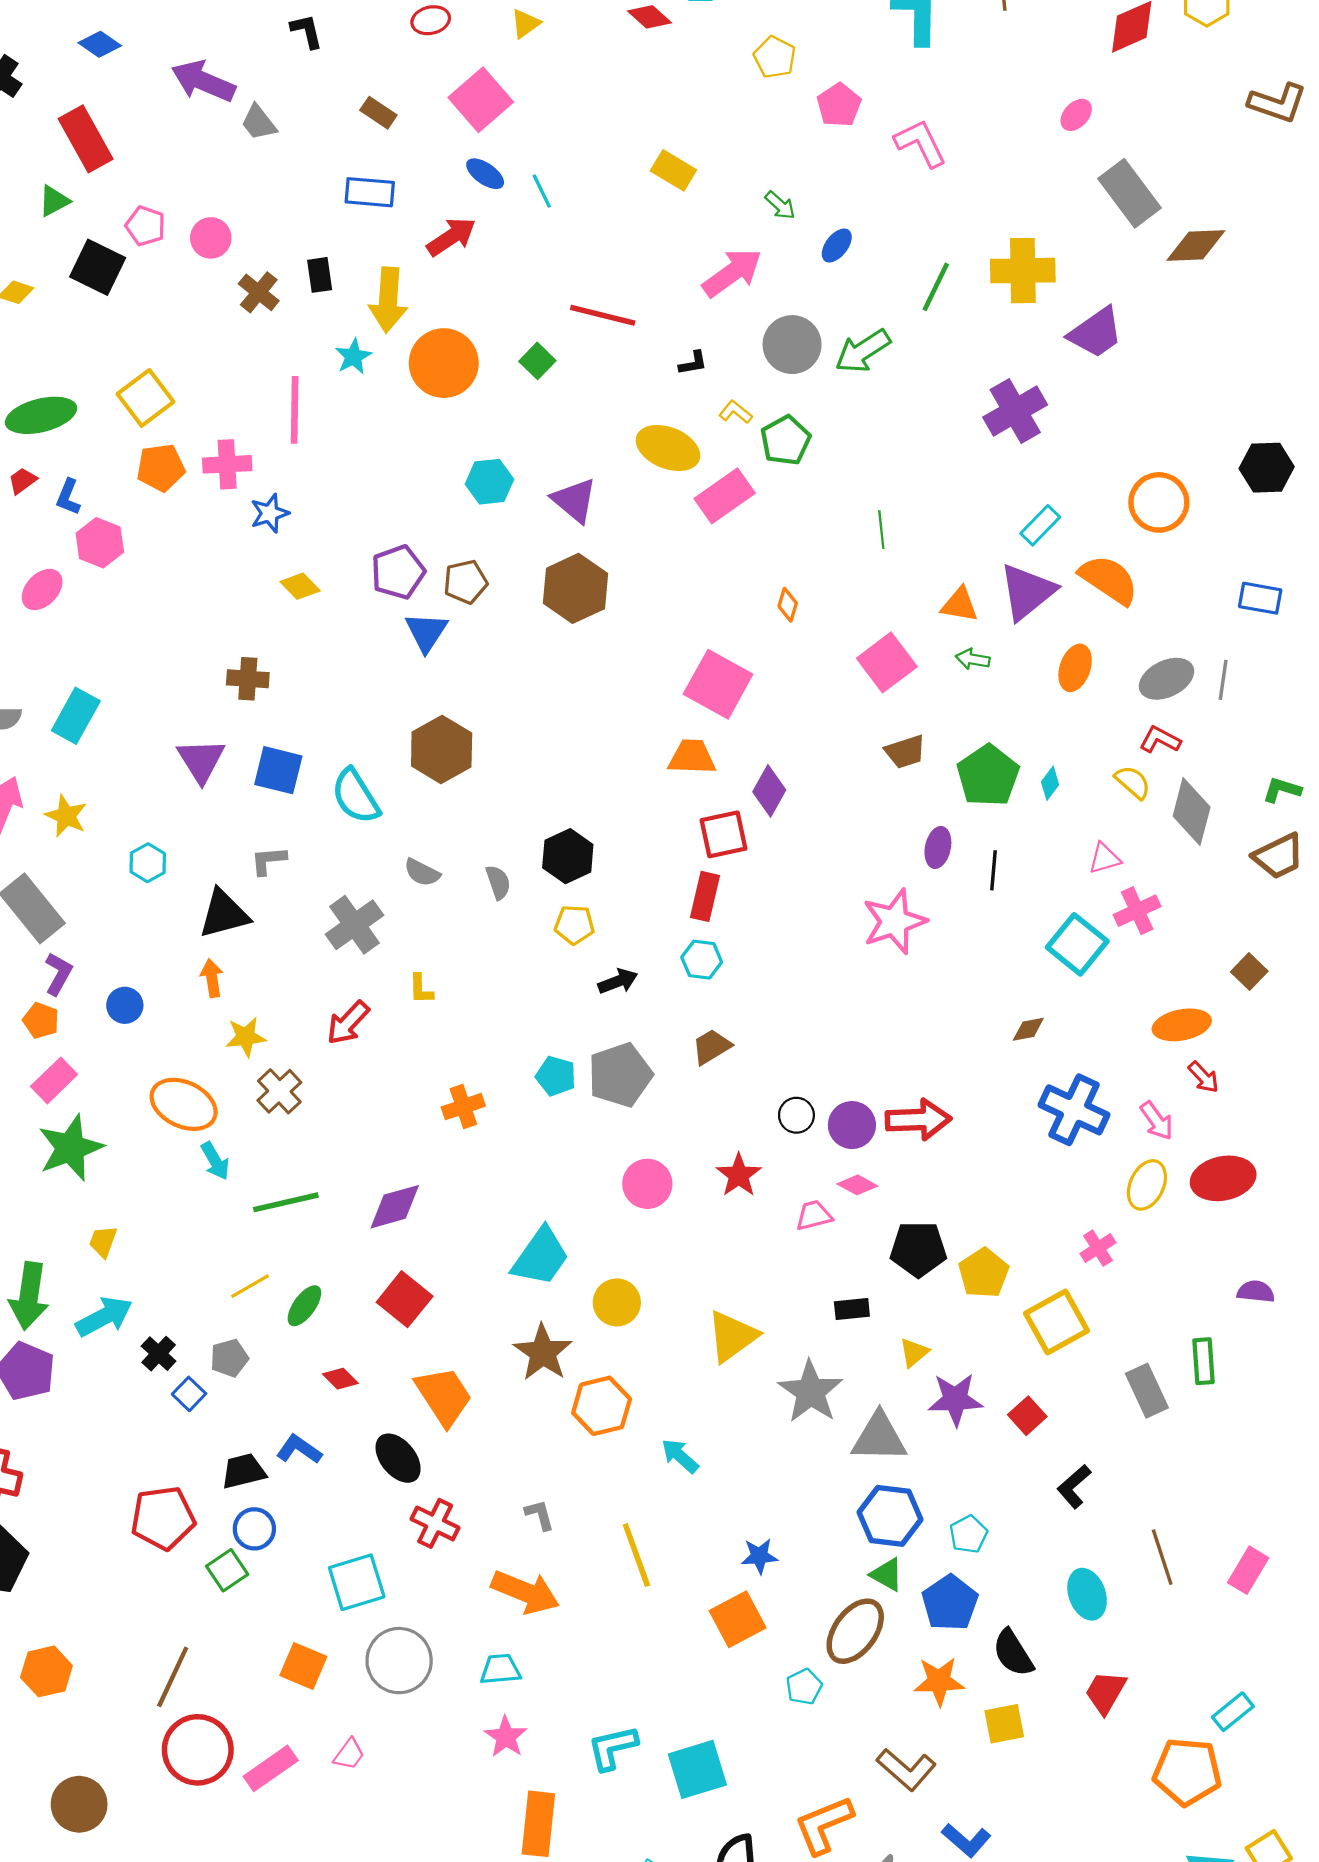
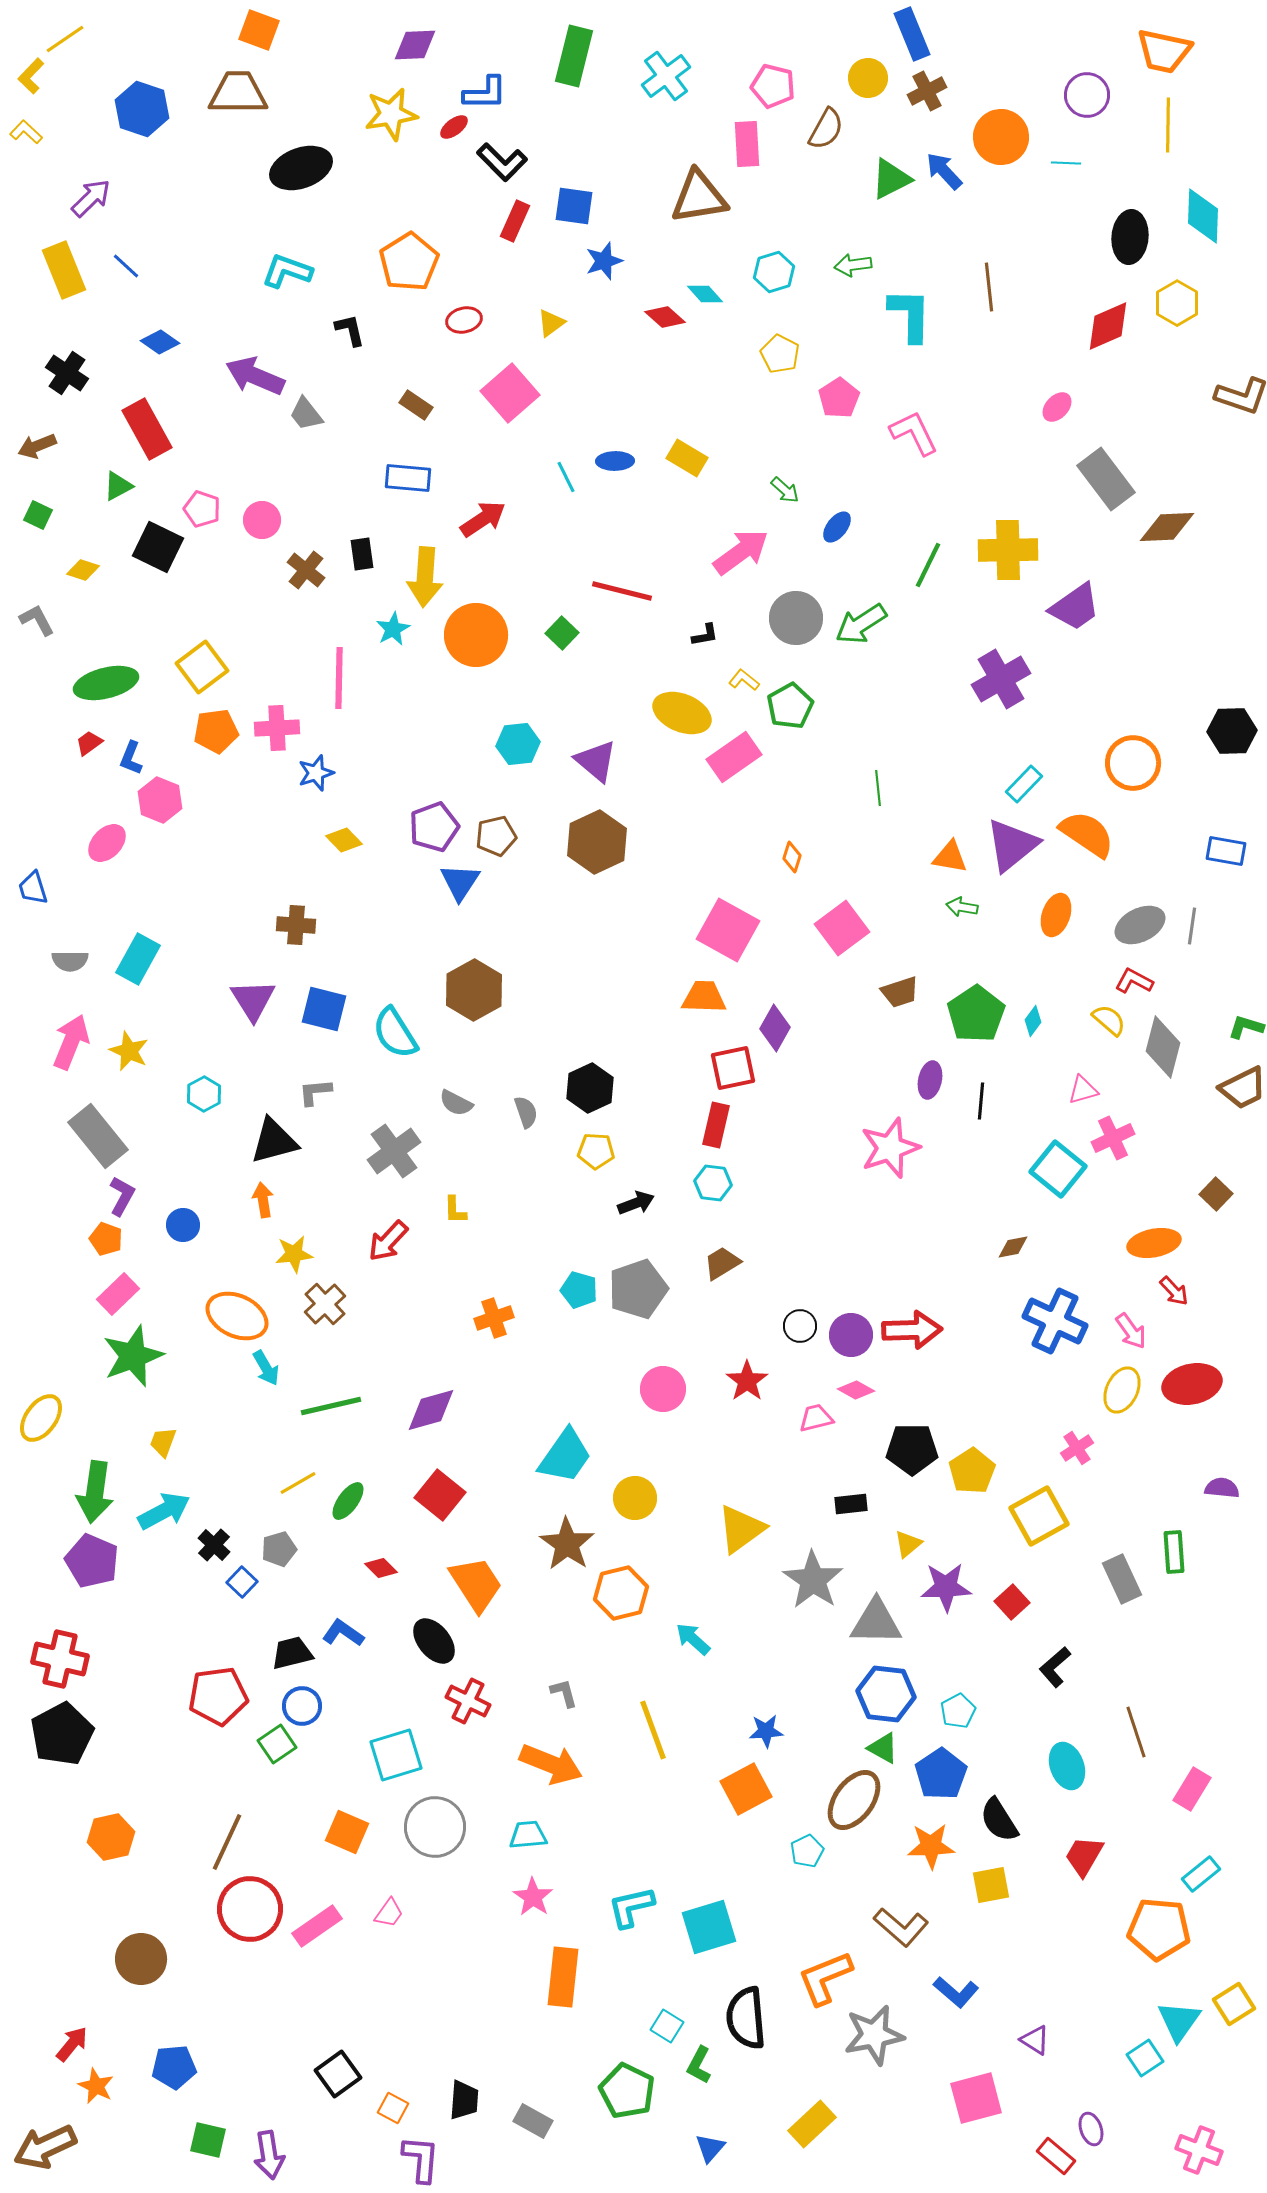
blue ellipse: (485, 174) -> (615, 461), moved, turned -36
pink square: (887, 662) -> (842, 928), moved
pink rectangle: (1248, 1570) -> (1192, 1789), moved

